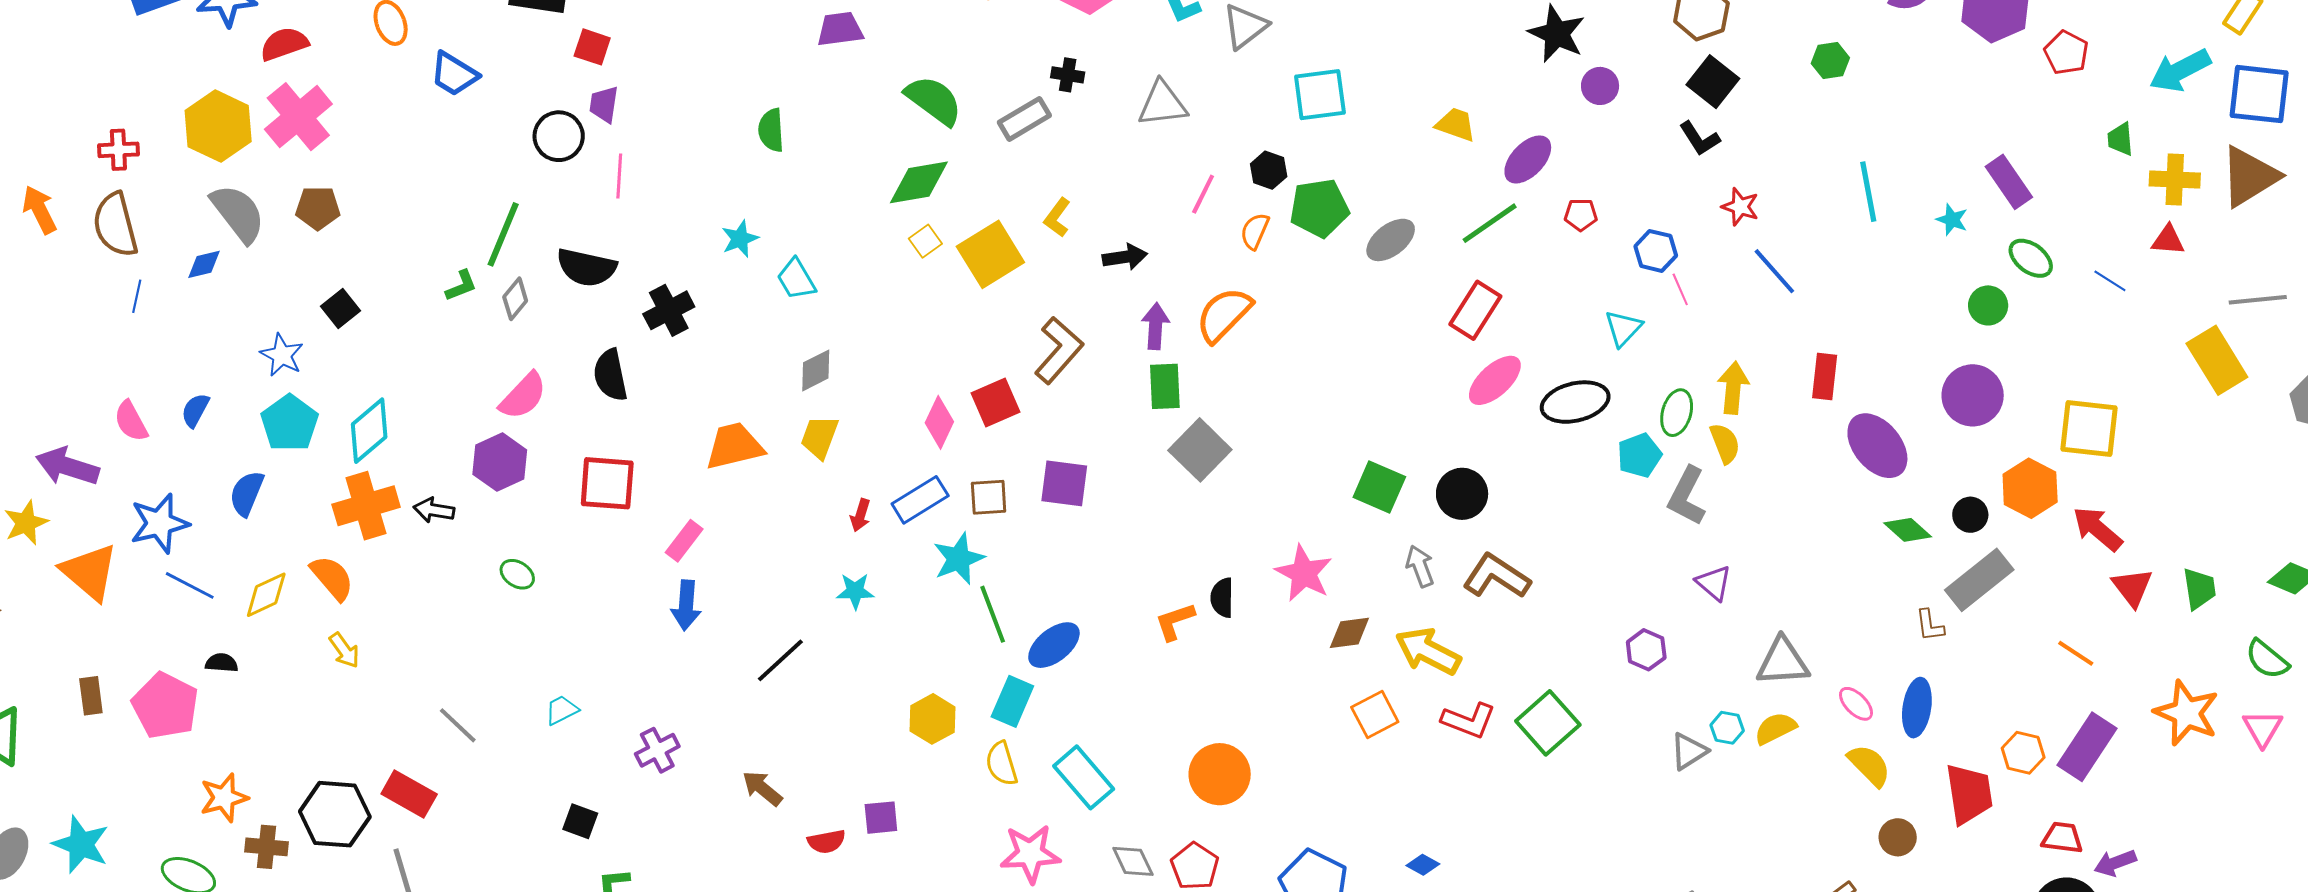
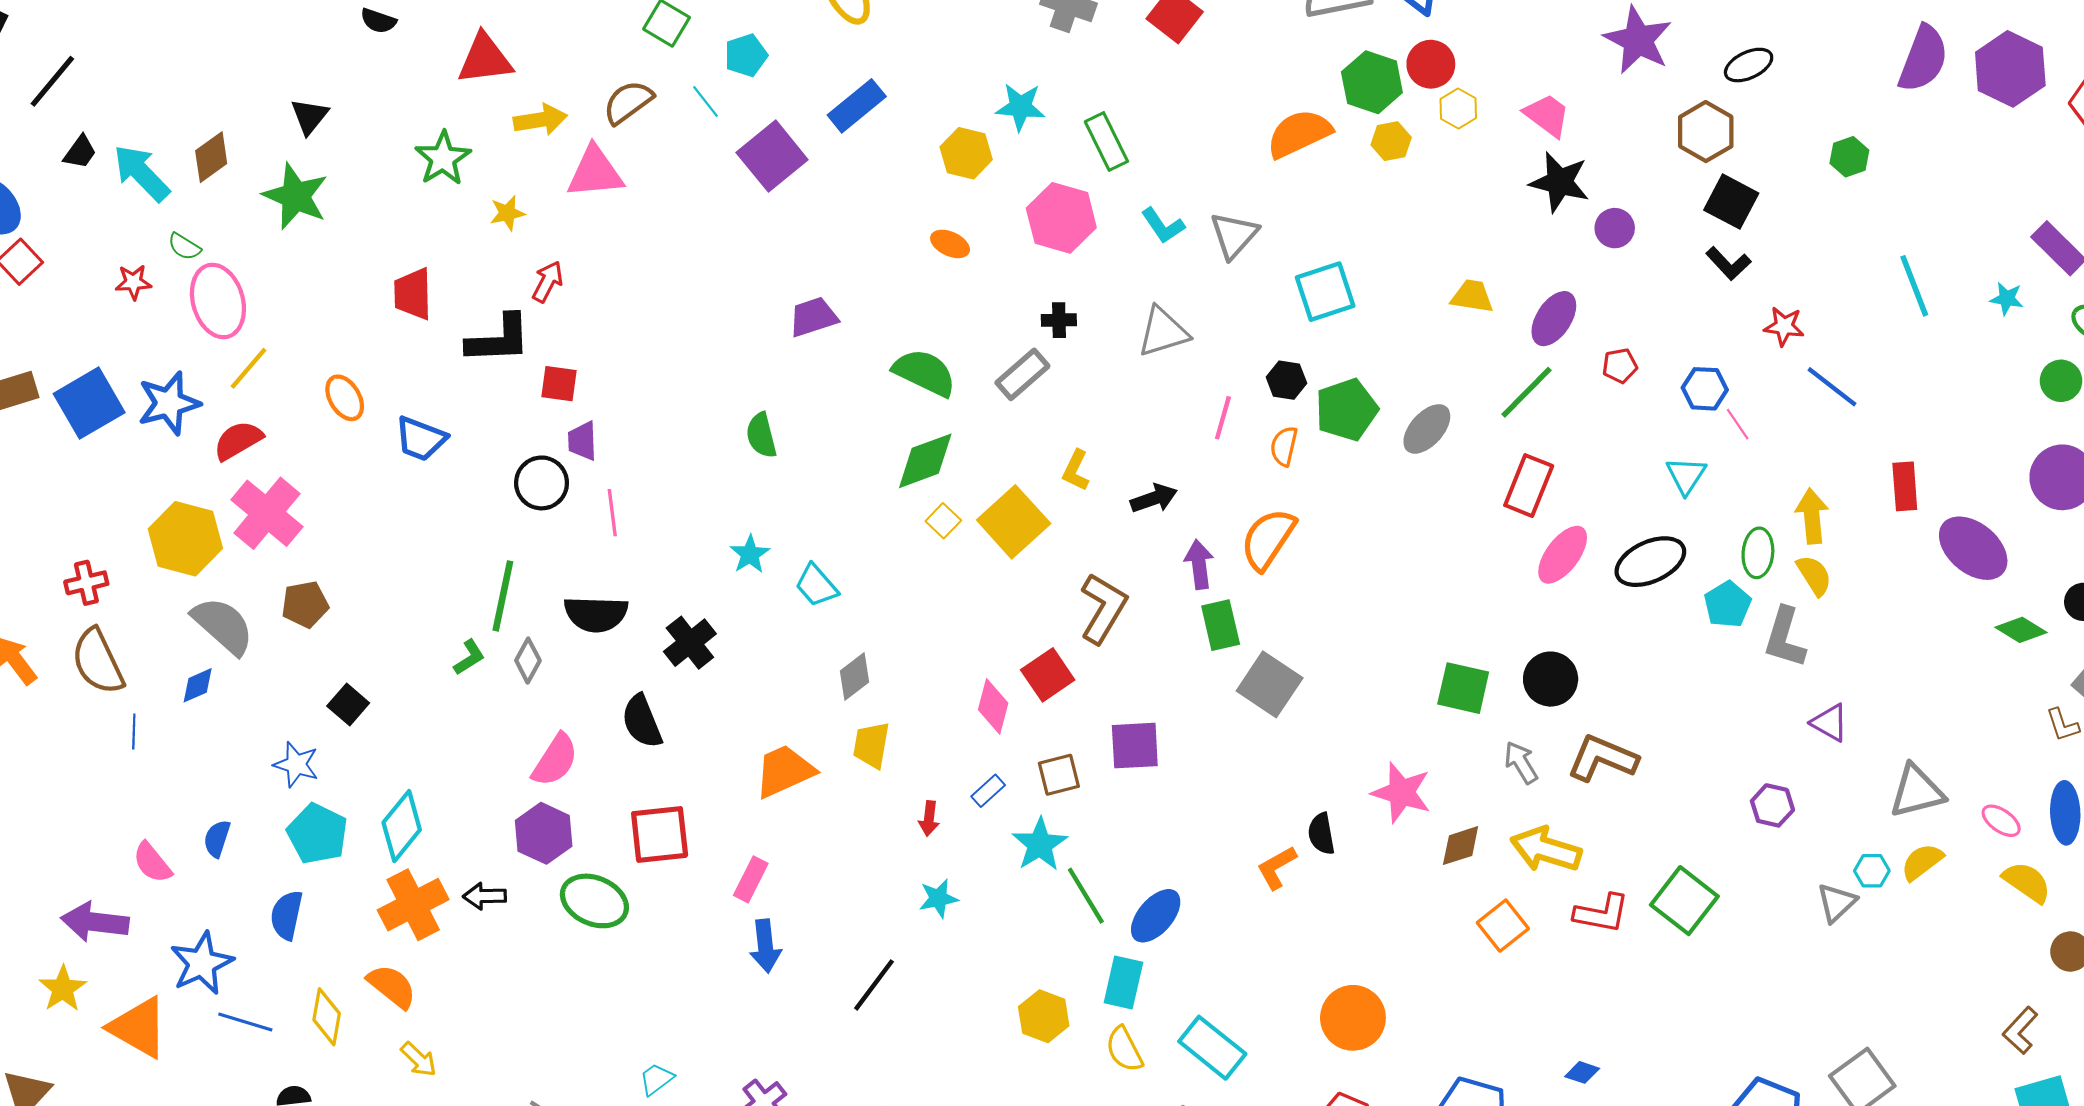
blue rectangle: (920, 500) -> (988, 791), size x0.6
green ellipse: (517, 574) -> (594, 901), moved, size x1.8
yellow diamond: (266, 595) -> (327, 1017), turned -44

